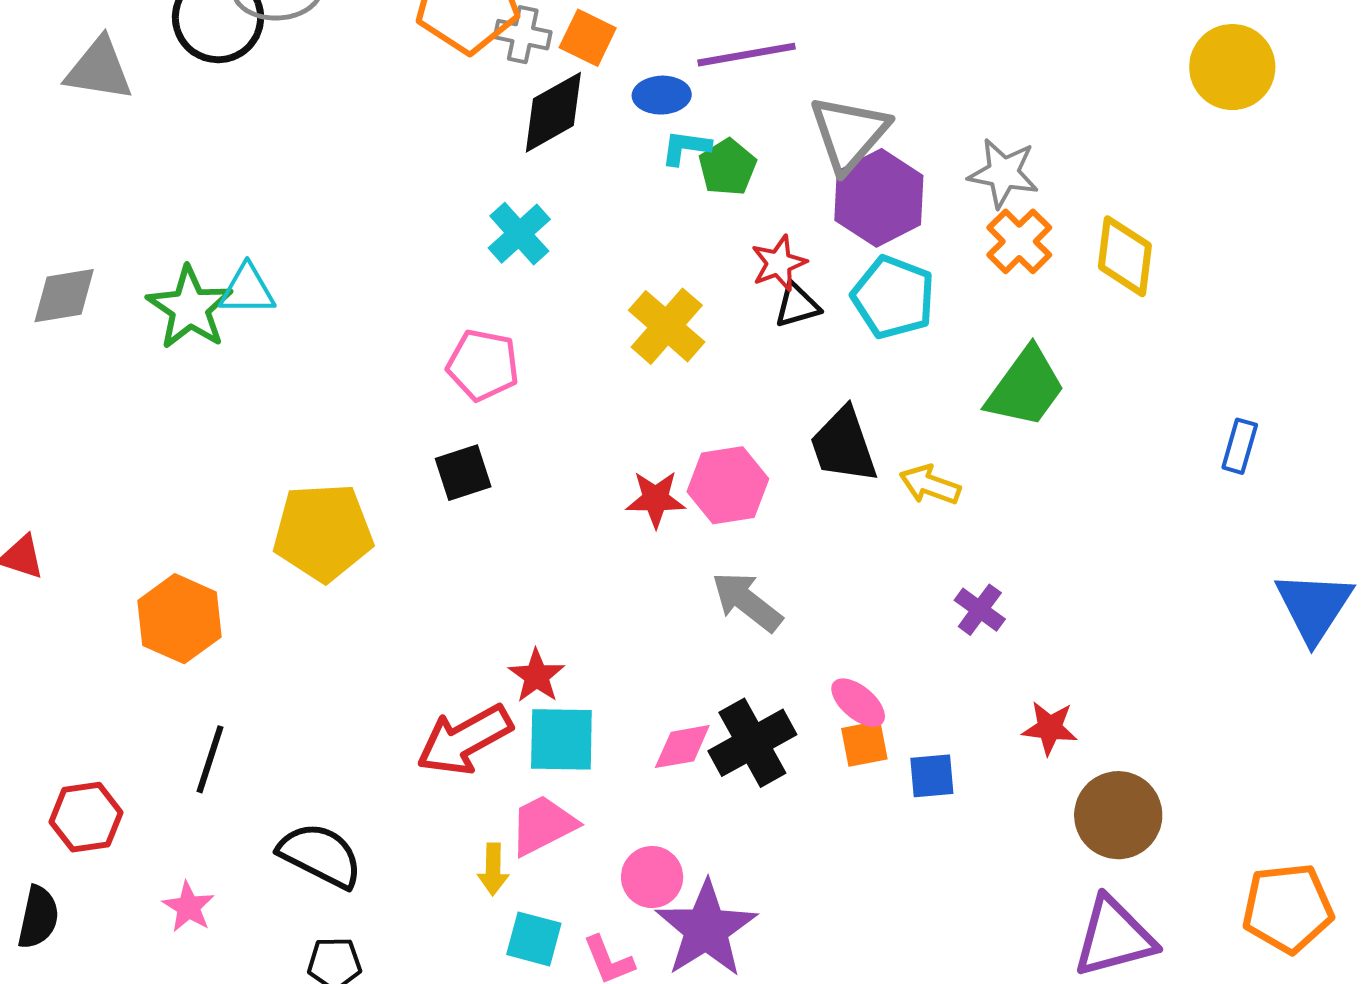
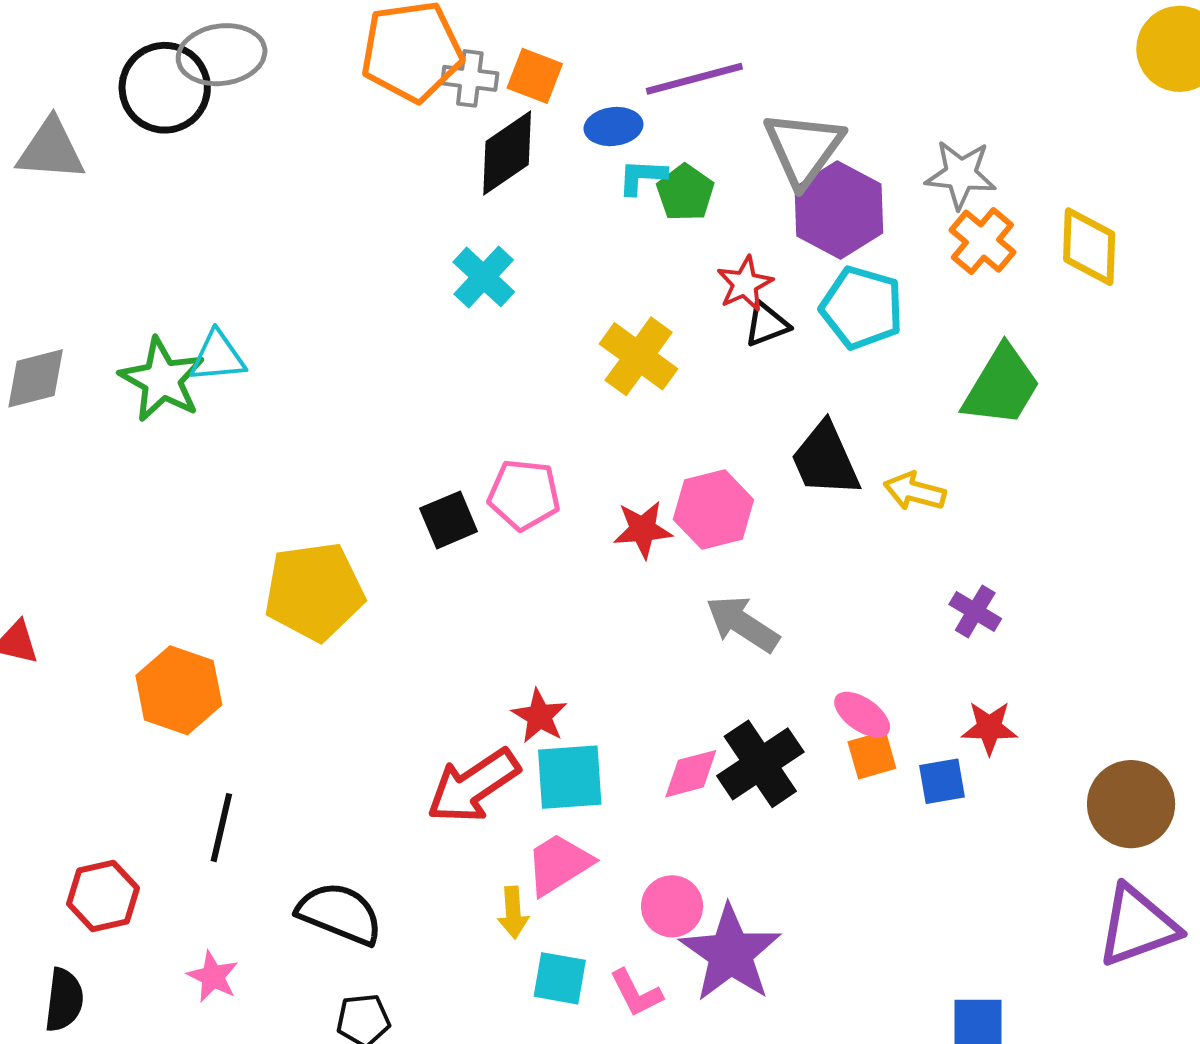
pink pentagon: (483, 365) -> (524, 495), moved
red star: (1050, 728) -> (989, 728), moved

